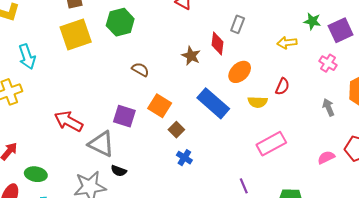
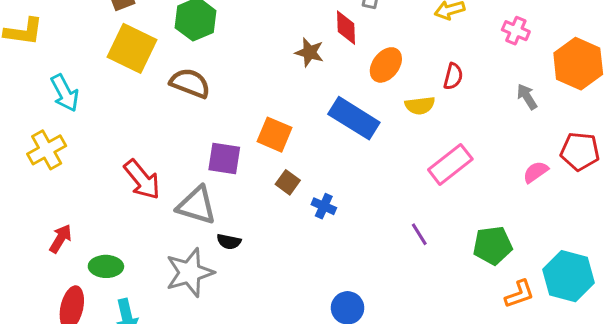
yellow square: (76, 35) -> (132, 48), turned -36
brown semicircle: (140, 70) -> (190, 83), moved, size x1.5
red arrow: (69, 121) -> (142, 180), turned -148
brown square: (176, 130) -> (288, 182), moved

